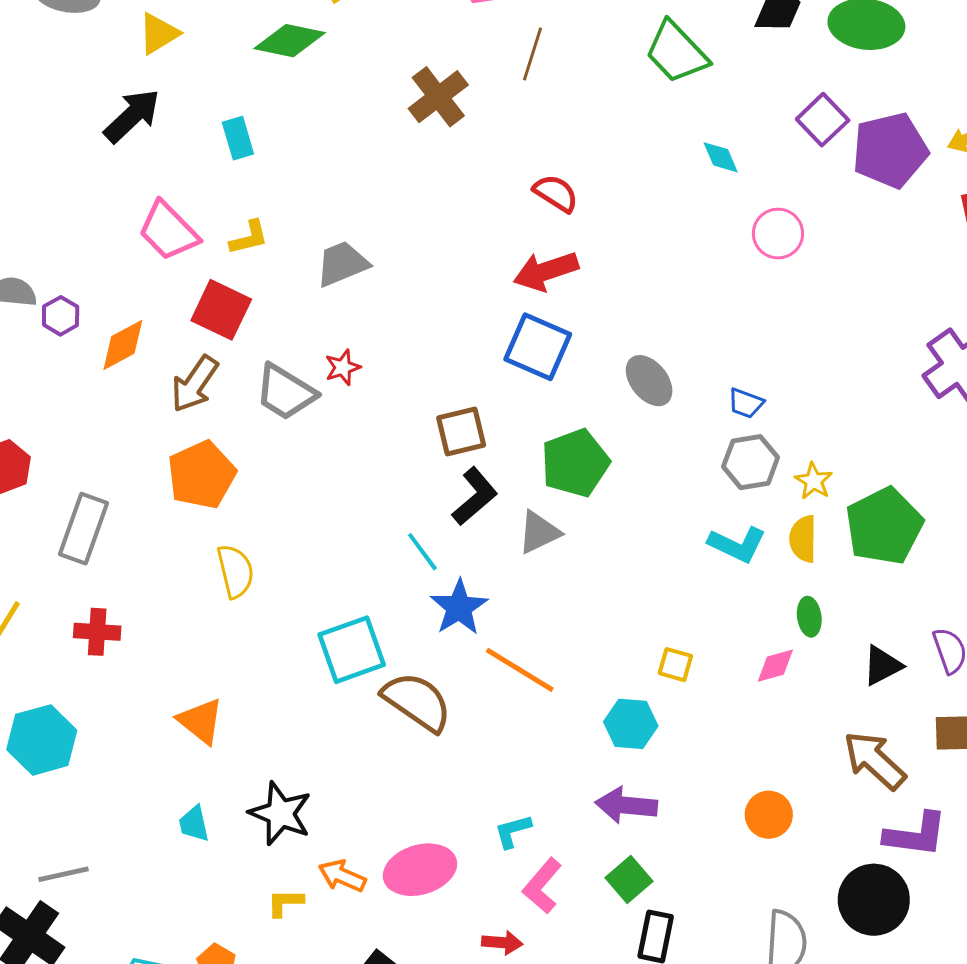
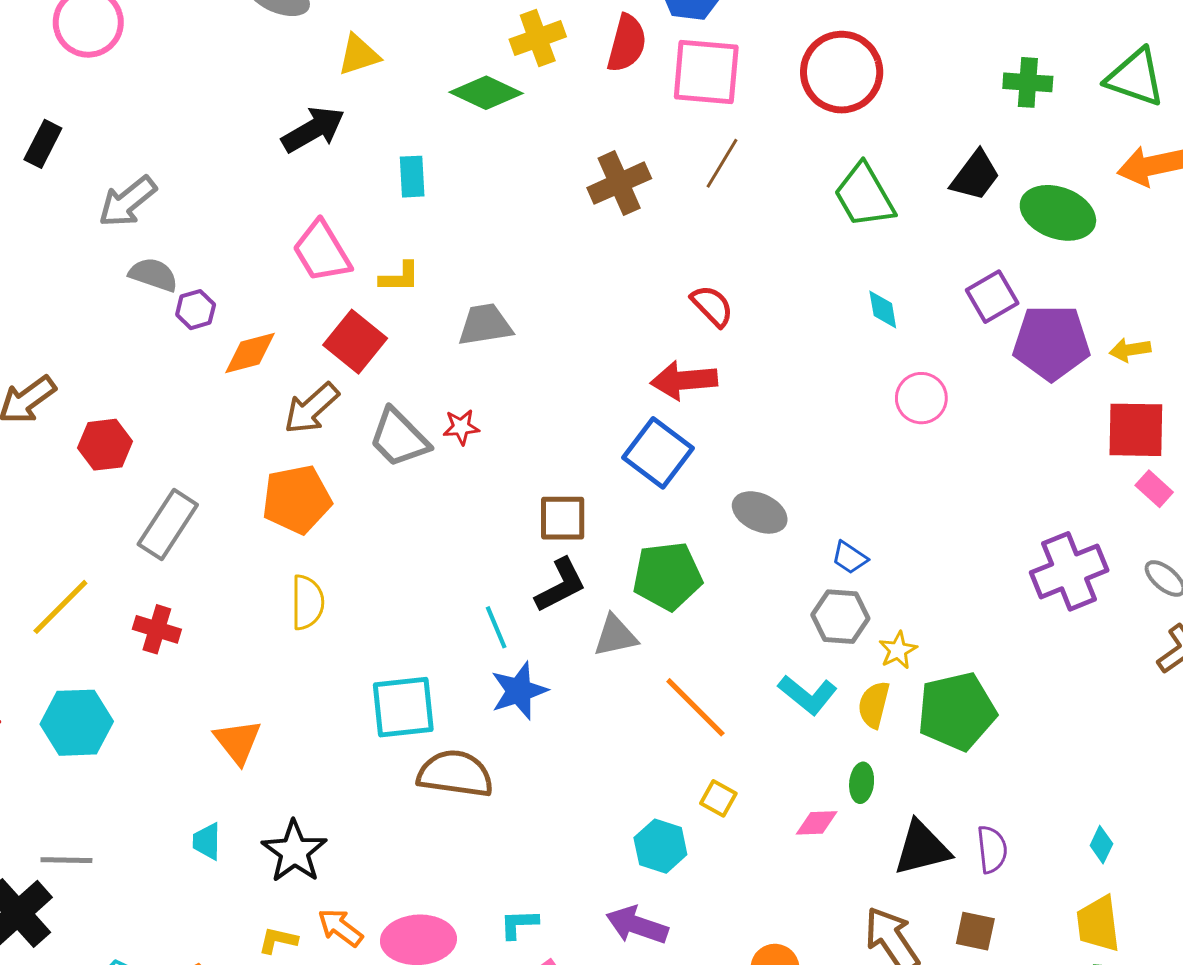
gray ellipse: (649, 381) -> (760, 512), turned -40
black triangle: (882, 666) -> (922, 848), size x1.4
orange line: (520, 670) -> (695, 707), moved
brown semicircle: (417, 702) -> (455, 774), turned -40

